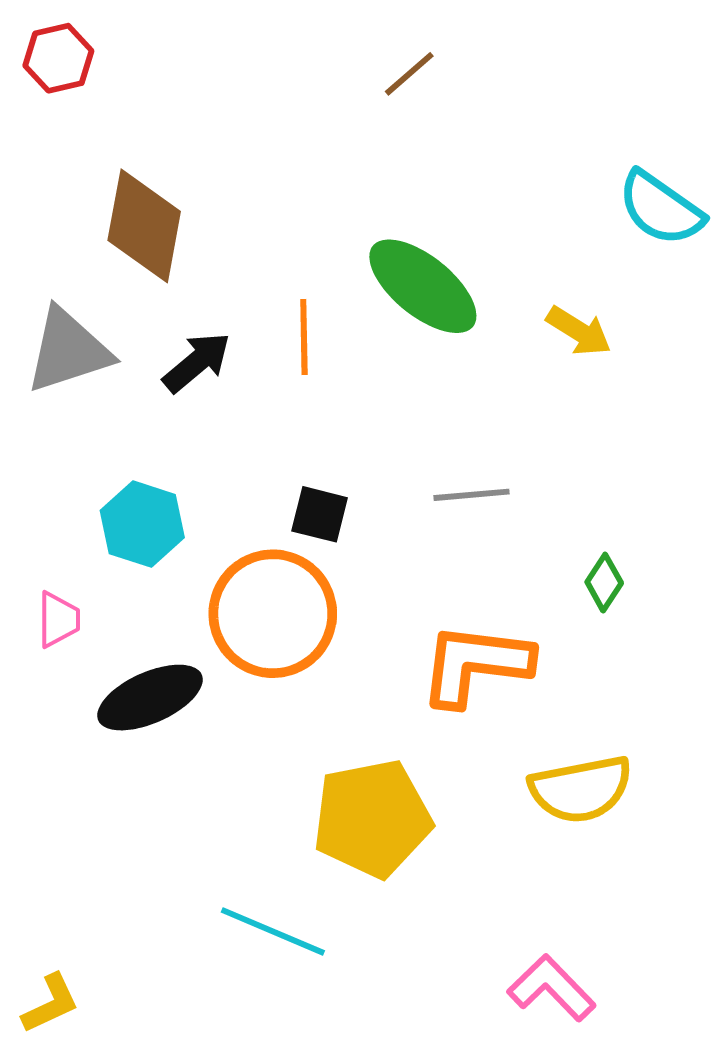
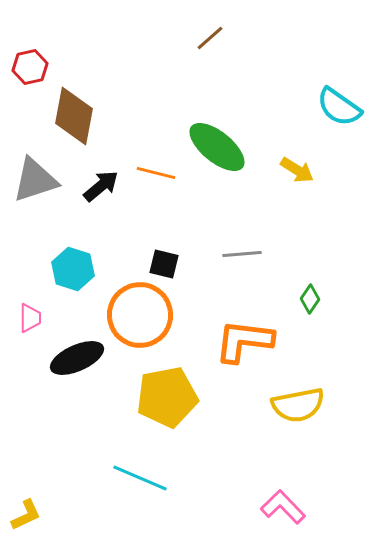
red hexagon: (58, 58) -> (30, 67), moved
orange line: (304, 337) -> (156, 173), turned -75
yellow pentagon: (372, 818) -> (167, 397), moved

